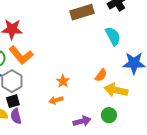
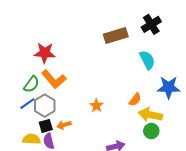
orange arrow: (56, 100) -> (64, 125), moved
green circle: (109, 115) -> (151, 131), moved

